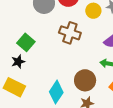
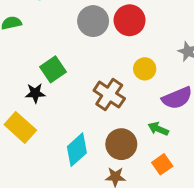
yellow circle: (93, 11) -> (145, 69), moved
brown cross: (70, 33) -> (109, 95), moved

